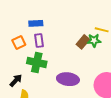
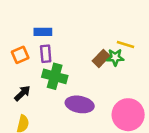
green cross: (37, 62) -> (55, 76), moved
black arrow: (16, 80) -> (22, 93), moved

